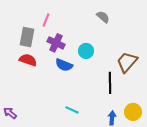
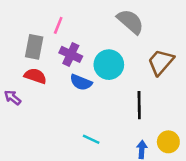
gray semicircle: (103, 17) -> (130, 22), size x1.6
cyan circle: (86, 51) -> (109, 65), size x1.5
brown trapezoid: (127, 62) -> (161, 62), moved
purple arrow: (10, 113) -> (13, 98), moved

